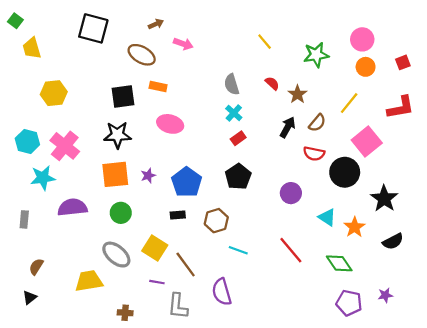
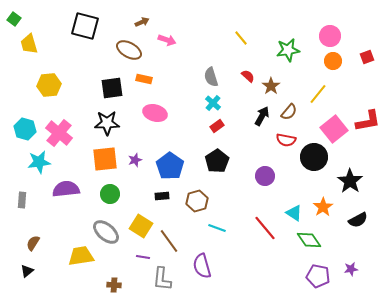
red L-shape: (401, 107) -> (368, 121), moved
cyan triangle: (327, 217) -> (294, 213), moved

